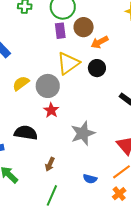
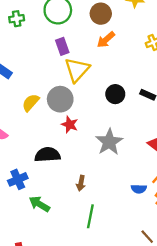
brown circle: (84, 27) -> (101, 14), moved
purple rectangle: (60, 31) -> (62, 46), moved
black circle: (97, 68) -> (115, 94), moved
blue semicircle: (90, 179) -> (139, 189), moved

